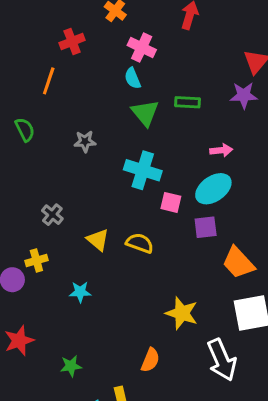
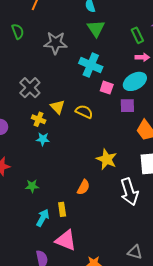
green rectangle: (188, 102) -> (137, 35), moved, turned 56
gray star: (85, 141) -> (56, 43), size x1.6
gray cross: (52, 215) -> (30, 88), size x1.5
yellow cross: (36, 261) -> (39, 119), moved, turned 32

